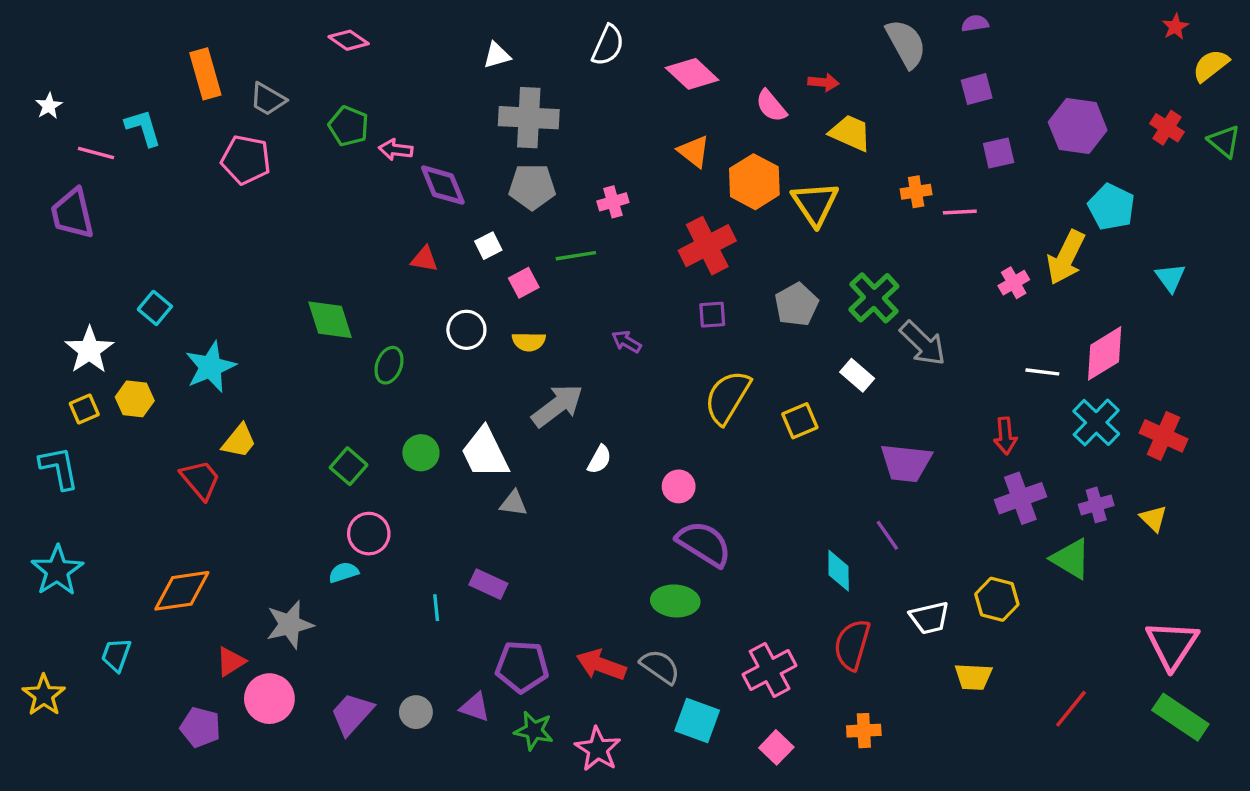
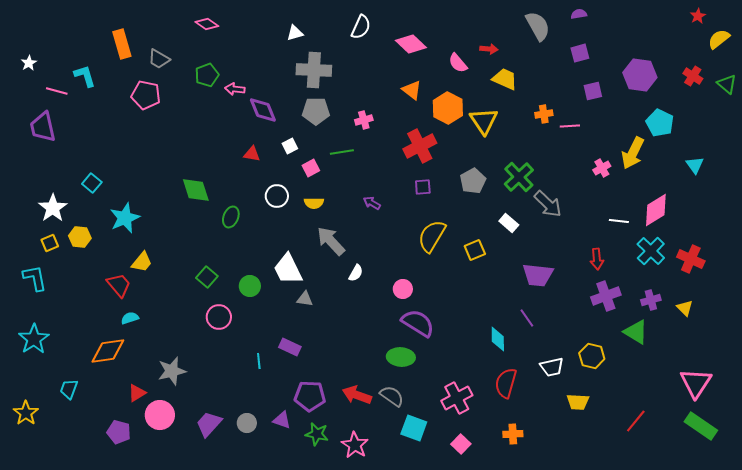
green pentagon: (349, 126) -> (207, 75), turned 30
gray arrow: (557, 406) -> (331, 241), turned -96
green circle: (421, 453) -> (250, 286), moved
cyan semicircle: (344, 572) -> (130, 318), moved

